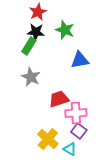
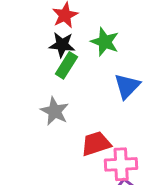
green rectangle: (29, 46) -> (66, 65), moved
blue triangle: (80, 60) -> (127, 86), turned -36

